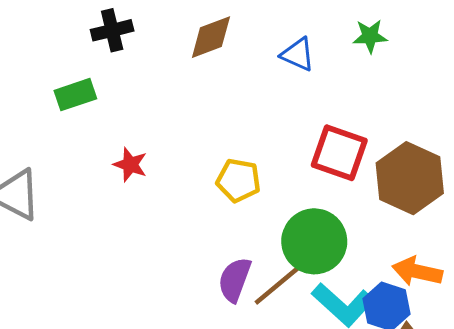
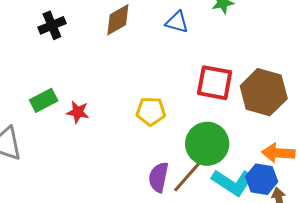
green rectangle: (75, 95) -> (44, 100), moved

